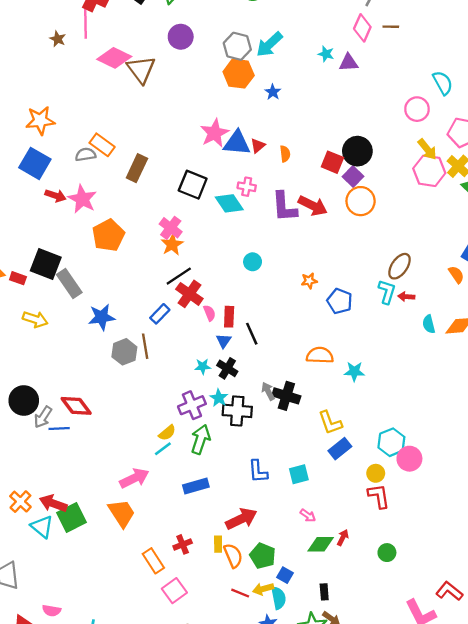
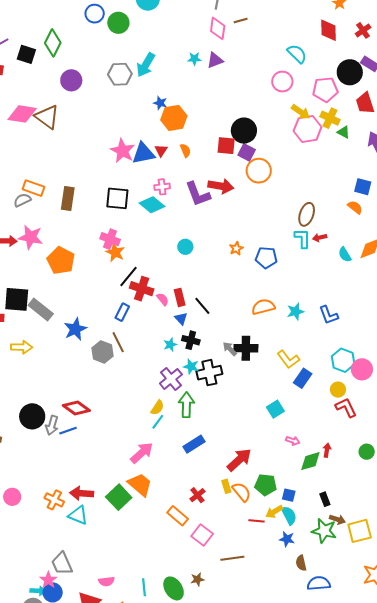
orange hexagon: (239, 74) -> (174, 118), moved
blue L-shape: (258, 471) -> (329, 315), moved
green square: (72, 517) -> (119, 497), moved

